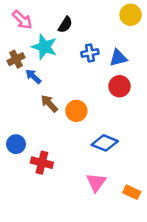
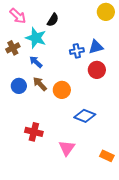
blue cross: (90, 53) -> (77, 51), moved
blue arrow: (33, 76) -> (36, 62), moved
blue circle: (16, 144) -> (19, 86), moved
pink triangle: (96, 182) -> (67, 148), moved

